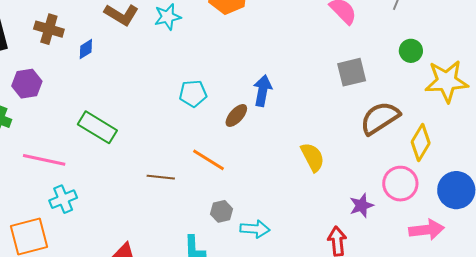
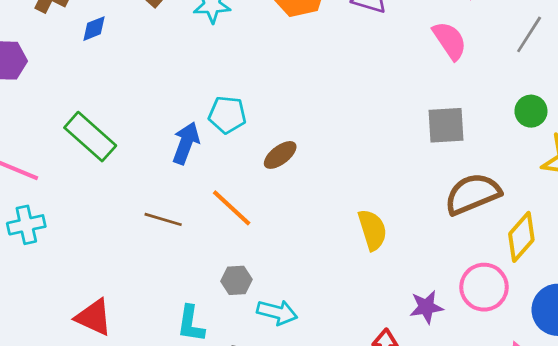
blue arrow: (263, 91) -> (186, 143), moved

